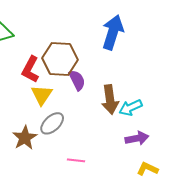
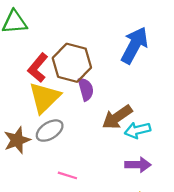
yellow triangle: (42, 95) -> (44, 98), size x1.4
brown arrow: (110, 100) -> (117, 117), turned 52

